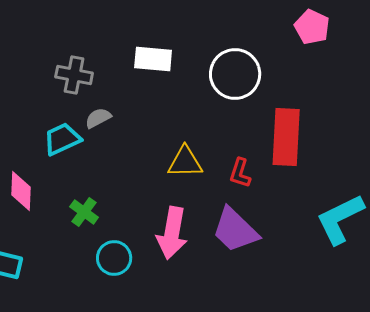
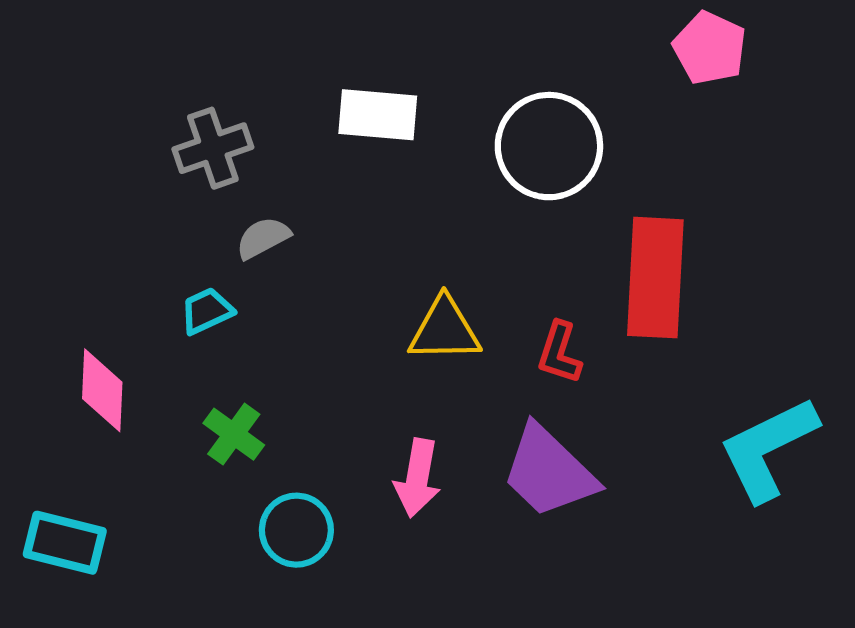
gray cross: (74, 75) -> (213, 148), turned -30
cyan trapezoid: (62, 139) -> (207, 311), moved, size x0.7
pink arrow: (172, 233) -> (417, 478), size x0.7

